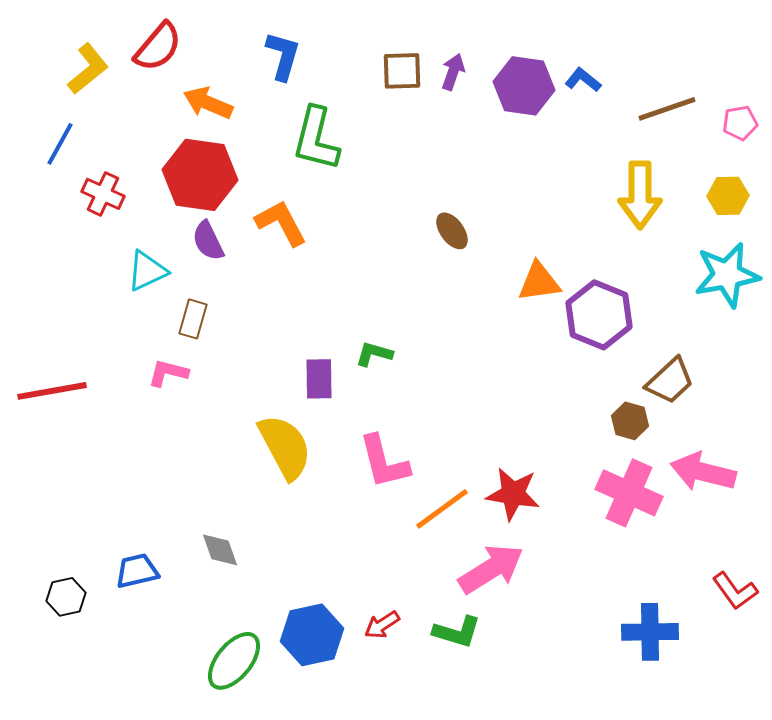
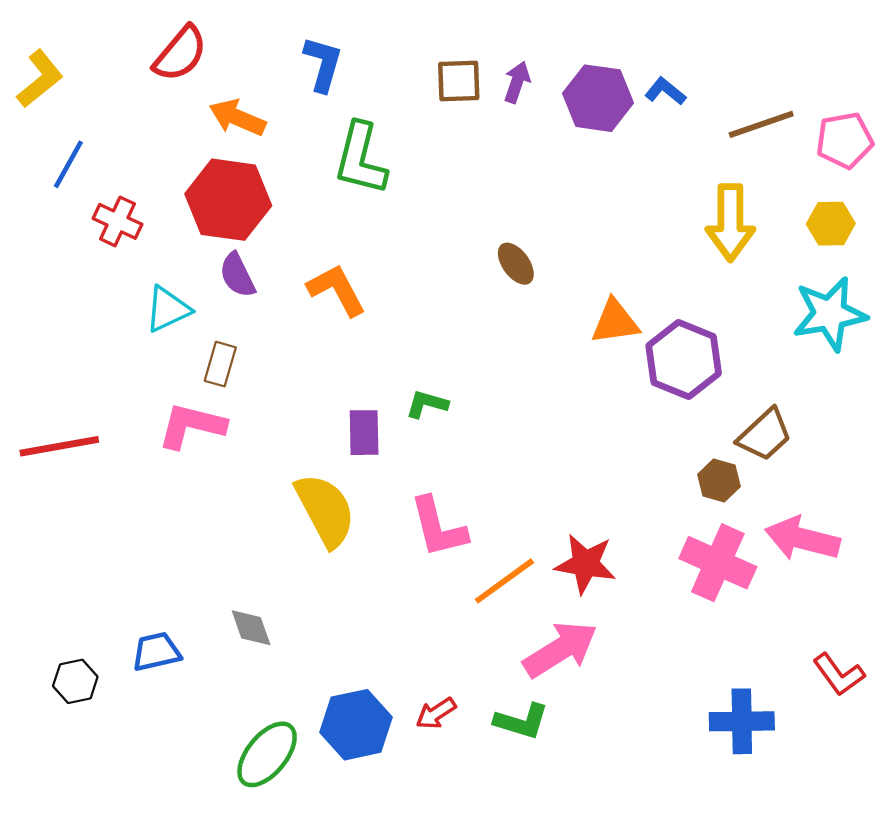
yellow L-shape: (88, 69) -> (40, 79), moved
pink pentagon: (740, 123) -> (845, 140), size x1.4
orange L-shape: (281, 223) -> (337, 290), moved
pink L-shape: (168, 373) -> (192, 426), size x1.5

